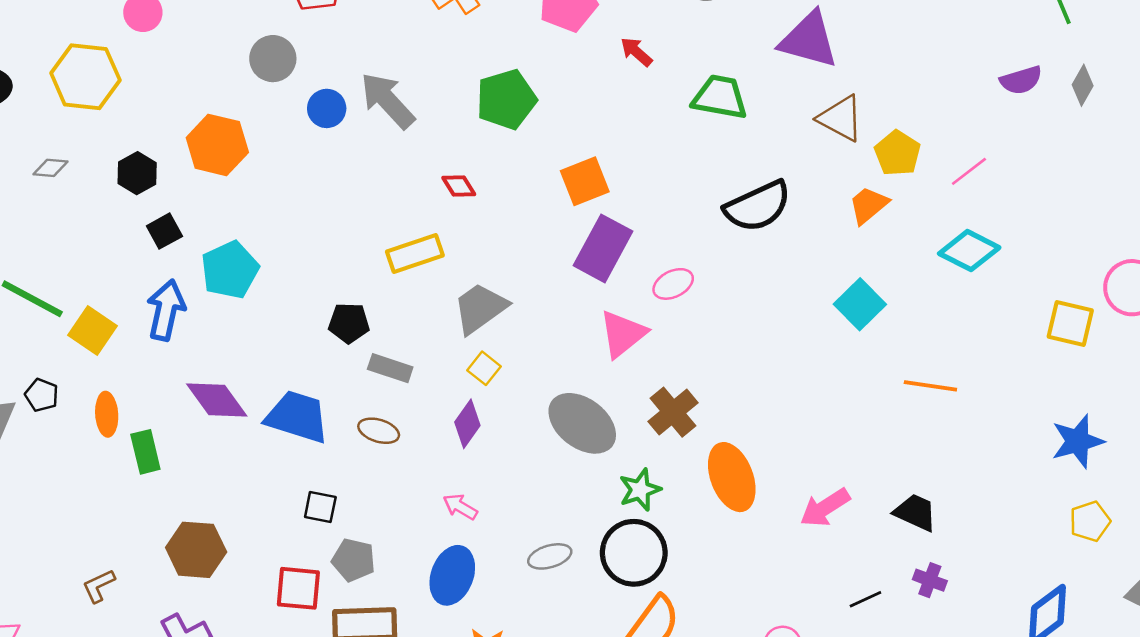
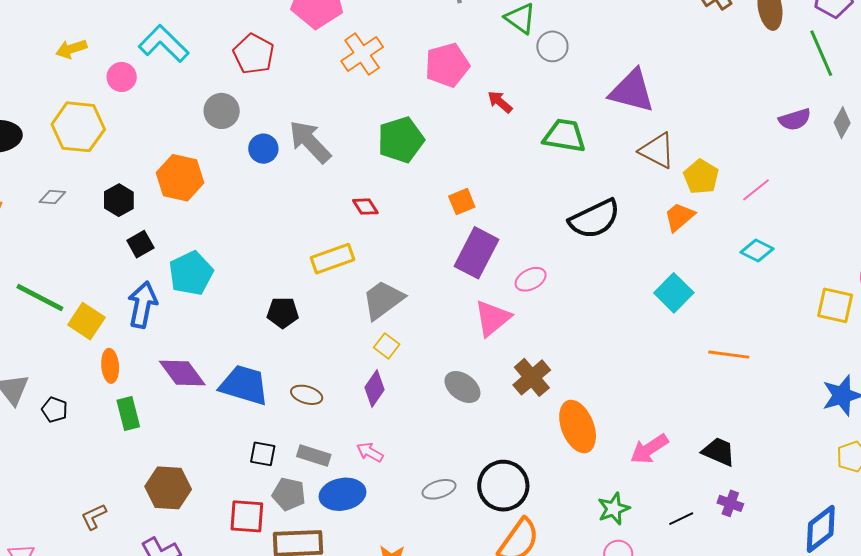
orange square: (585, 181) -> (462, 202), size x0.7
cyan diamond: (969, 251) -> (757, 251), size x0.7
gray rectangle: (390, 368) -> (314, 455), moved
black pentagon: (42, 395) -> (55, 410), moved
orange ellipse: (107, 414) -> (110, 366), moved
gray ellipse: (582, 423) -> (462, 387), size x0.7
green star: (640, 490) -> (614, 509), moved
blue ellipse: (452, 575) -> (343, 494), moved, turned 60

